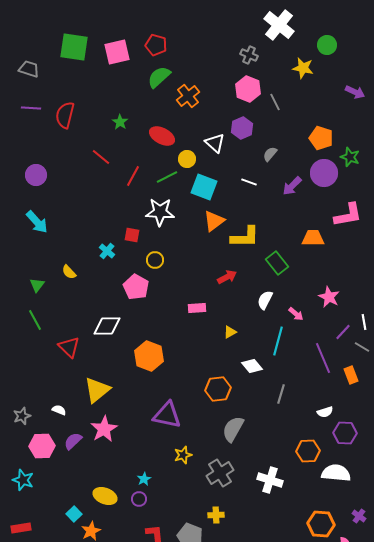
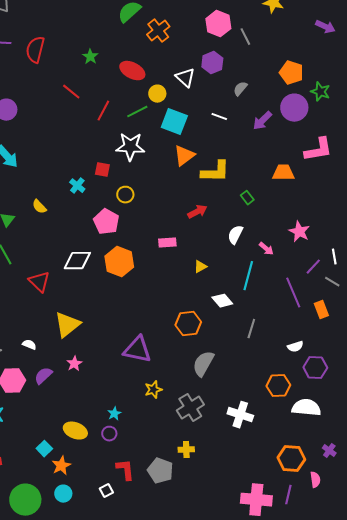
green rectangle: (277, 263) -> (247, 198), size x0.6
orange hexagon: (149, 356) -> (119, 262), moved
pink star: (104, 429) -> (74, 364), size x0.6

